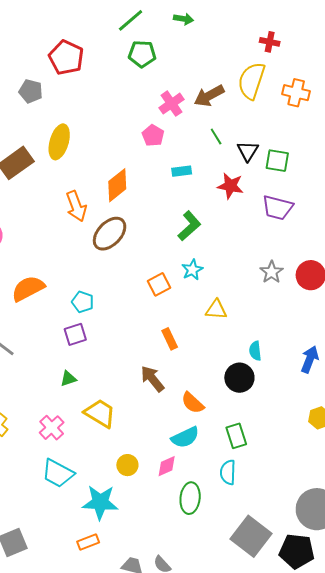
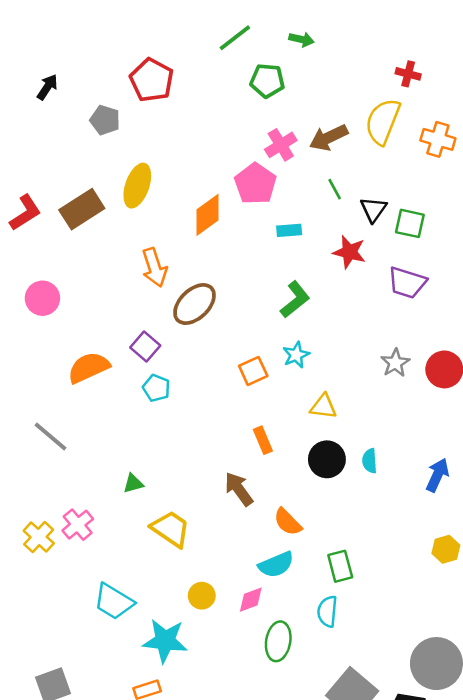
green pentagon: (142, 54) -> (267, 81), moved
pink pentagon: (153, 135) -> (255, 184), size x1.5
orange diamond: (117, 185) -> (208, 215), moved
purple square: (75, 334) -> (145, 347), moved, turned -35
black circle: (239, 378) -> (327, 459), moved
pink cross: (52, 428) -> (78, 525), moved

